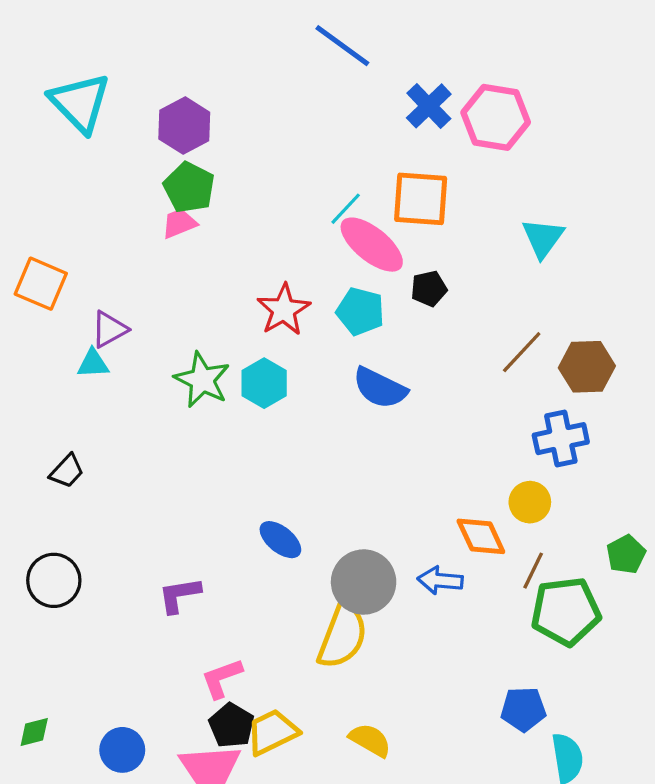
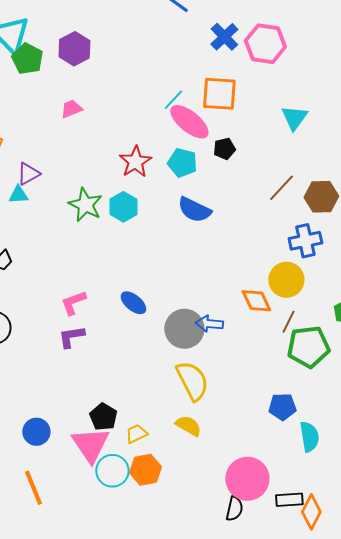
green pentagon: (189, 187) -> (27, 59), moved
yellow circle: (530, 502) -> (286, 280), size x1.4
blue arrow: (440, 580) -> (209, 324), moved
yellow semicircle: (342, 636) -> (192, 381), moved, turned -48
pink L-shape: (222, 678) -> (73, 303), moved
yellow trapezoid: (272, 732) -> (136, 434), moved, size x0.7

